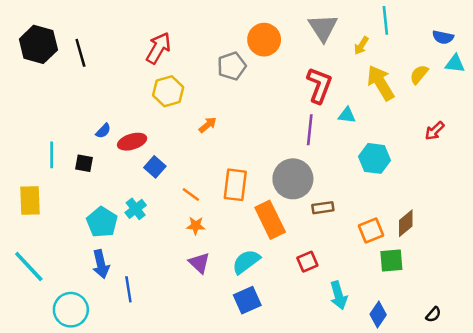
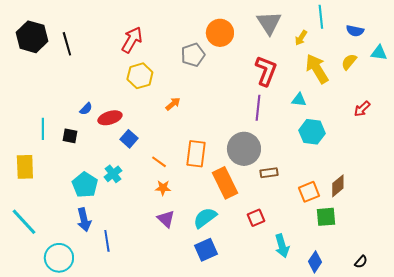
blue semicircle: (443, 37) -> (355, 31), moved
cyan triangle: (347, 115) -> (299, 100), moved

